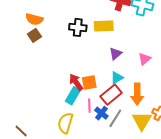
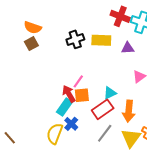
black cross: (78, 27) -> (75, 39), turned -30
purple triangle: (116, 54) -> (128, 48), moved, turned 32
pink line: (89, 106) -> (78, 81), moved, turned 32
blue cross: (101, 113) -> (71, 124), moved

